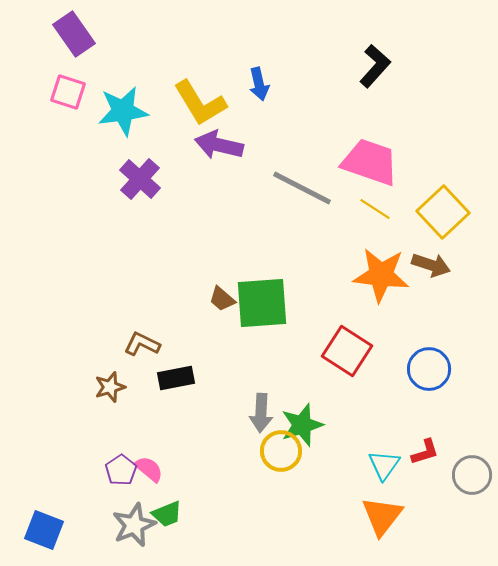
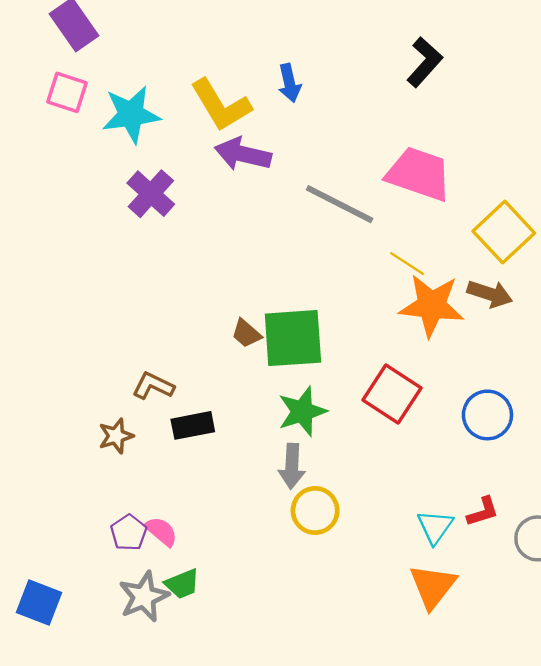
yellow line: (375, 209) -> (407, 264), moved
green star: (302, 425) -> (302, 411), moved

